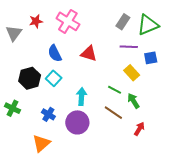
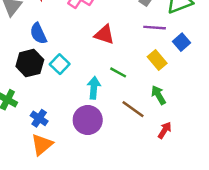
blue semicircle: (55, 53) -> (38, 33), moved
blue square: (151, 58) -> (181, 42), turned -32
green line: (115, 90) -> (118, 72), moved
blue cross: (48, 114) -> (39, 118), moved

